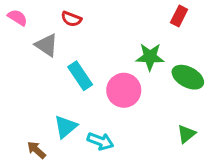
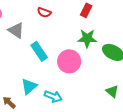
red rectangle: (179, 16) -> (86, 10), moved
red semicircle: (71, 19) -> (44, 12), moved
green triangle: (186, 134) -> (112, 91), turned -40

